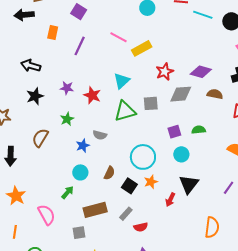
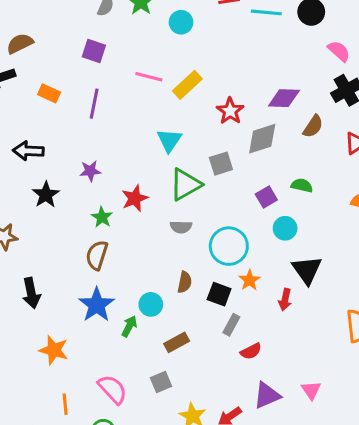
purple square: (79, 12) -> (94, 51), moved
orange rectangle: (53, 32) -> (49, 93), turned -64
brown semicircle: (215, 94) -> (313, 126), turned 126
red star: (92, 95) -> (135, 198), moved, turned -30
green semicircle: (199, 130) -> (302, 185), turned 32
gray semicircle: (100, 135) -> (181, 227), moved
brown semicircle: (40, 138) -> (97, 255), moved
blue star: (83, 146) -> (97, 305), moved, size x1.6
cyan circle: (80, 172) -> (151, 304), moved
brown rectangle: (95, 210) -> (177, 342), size x0.7
gray rectangle: (126, 214) -> (231, 325), moved
pink semicircle: (46, 215) -> (112, 389), moved

